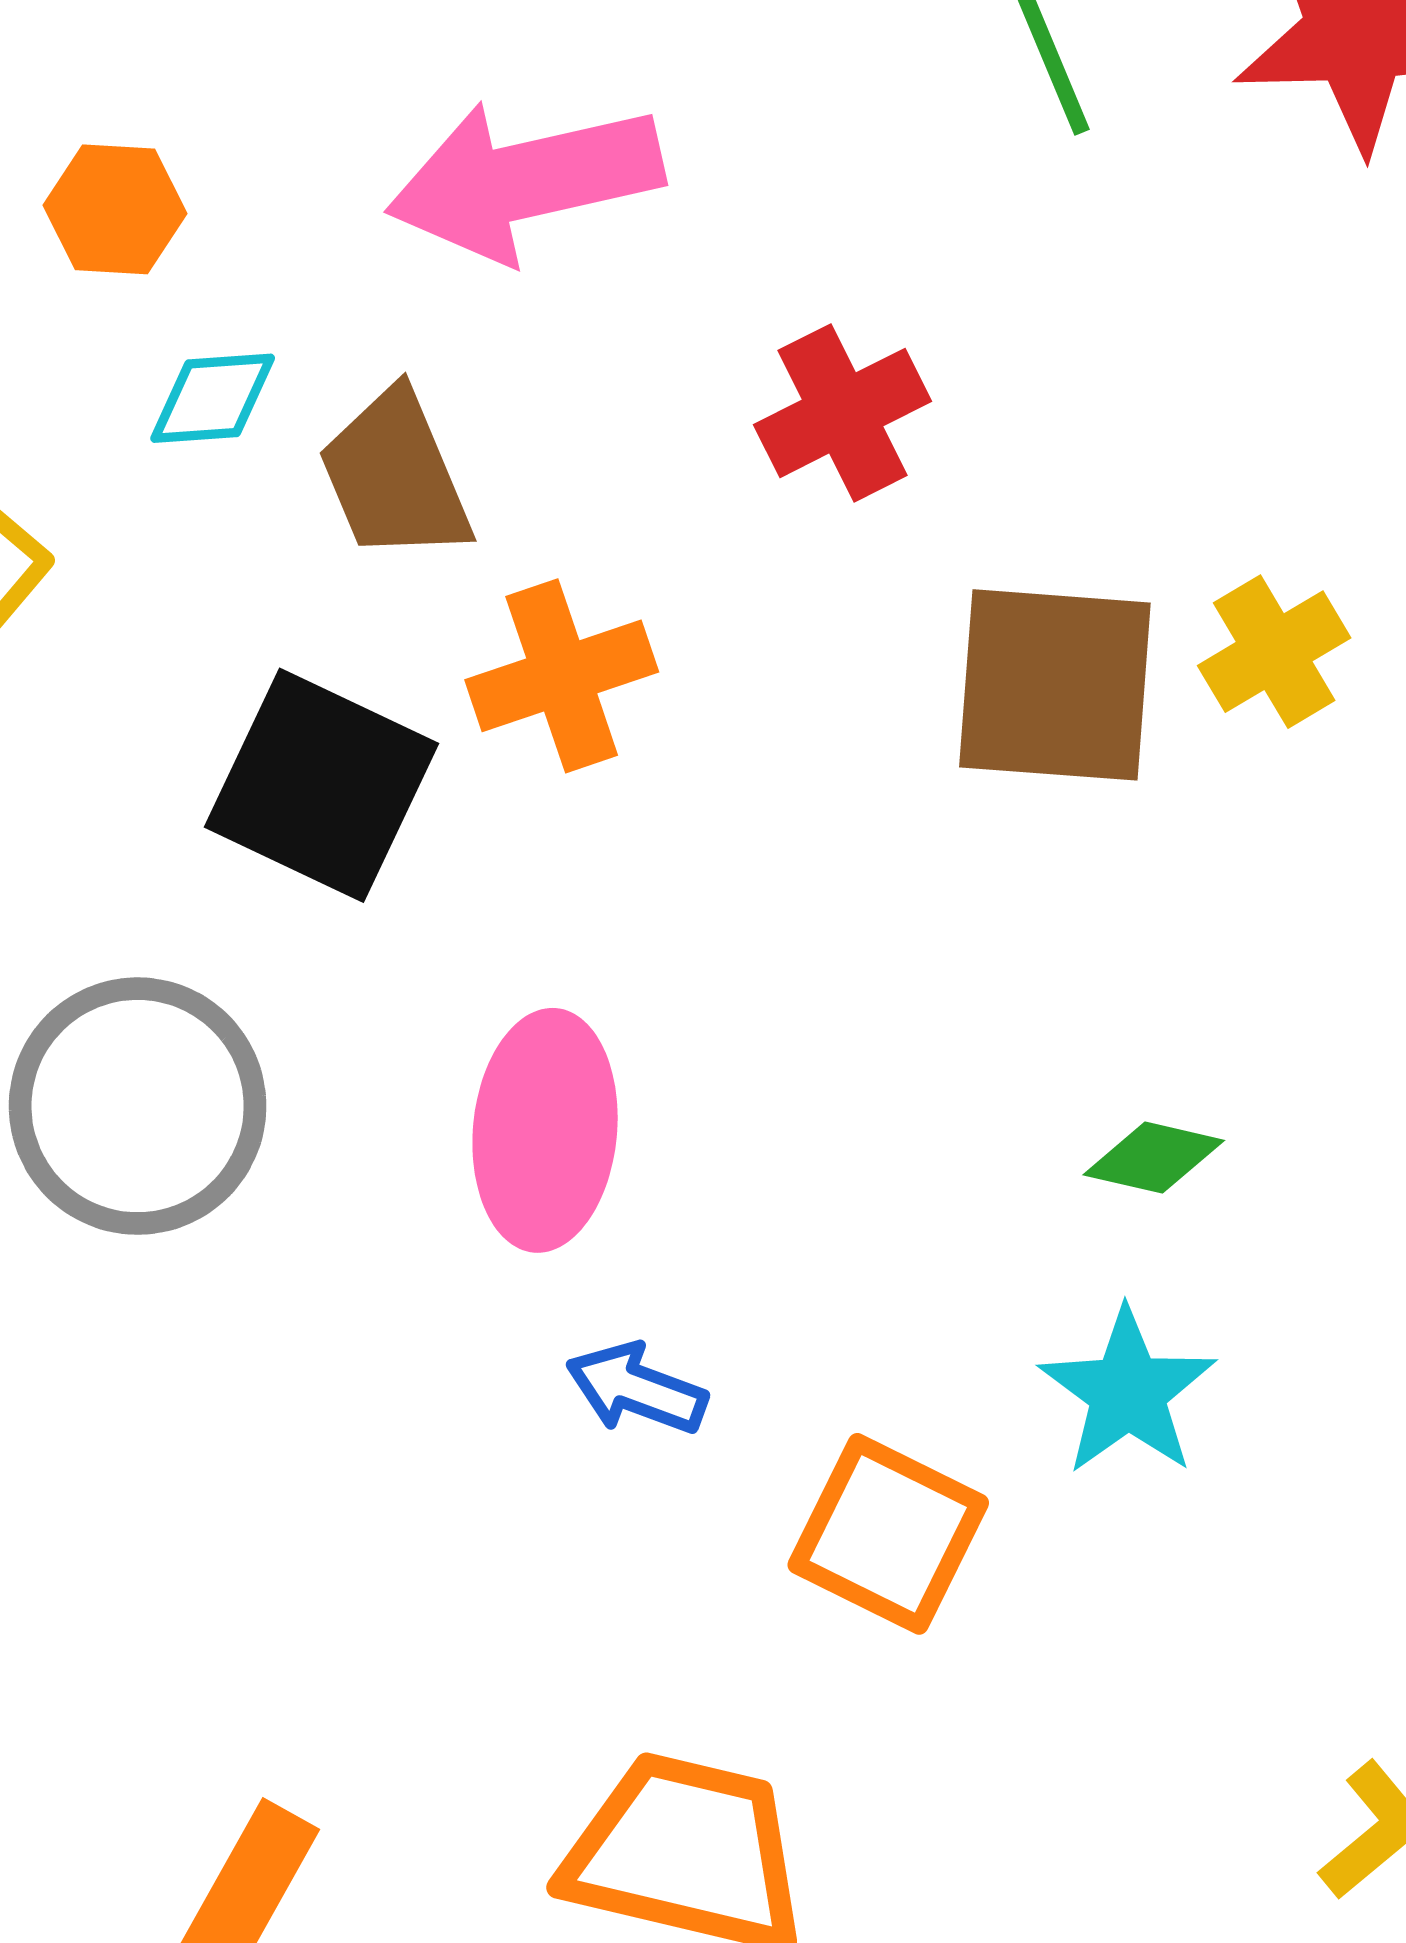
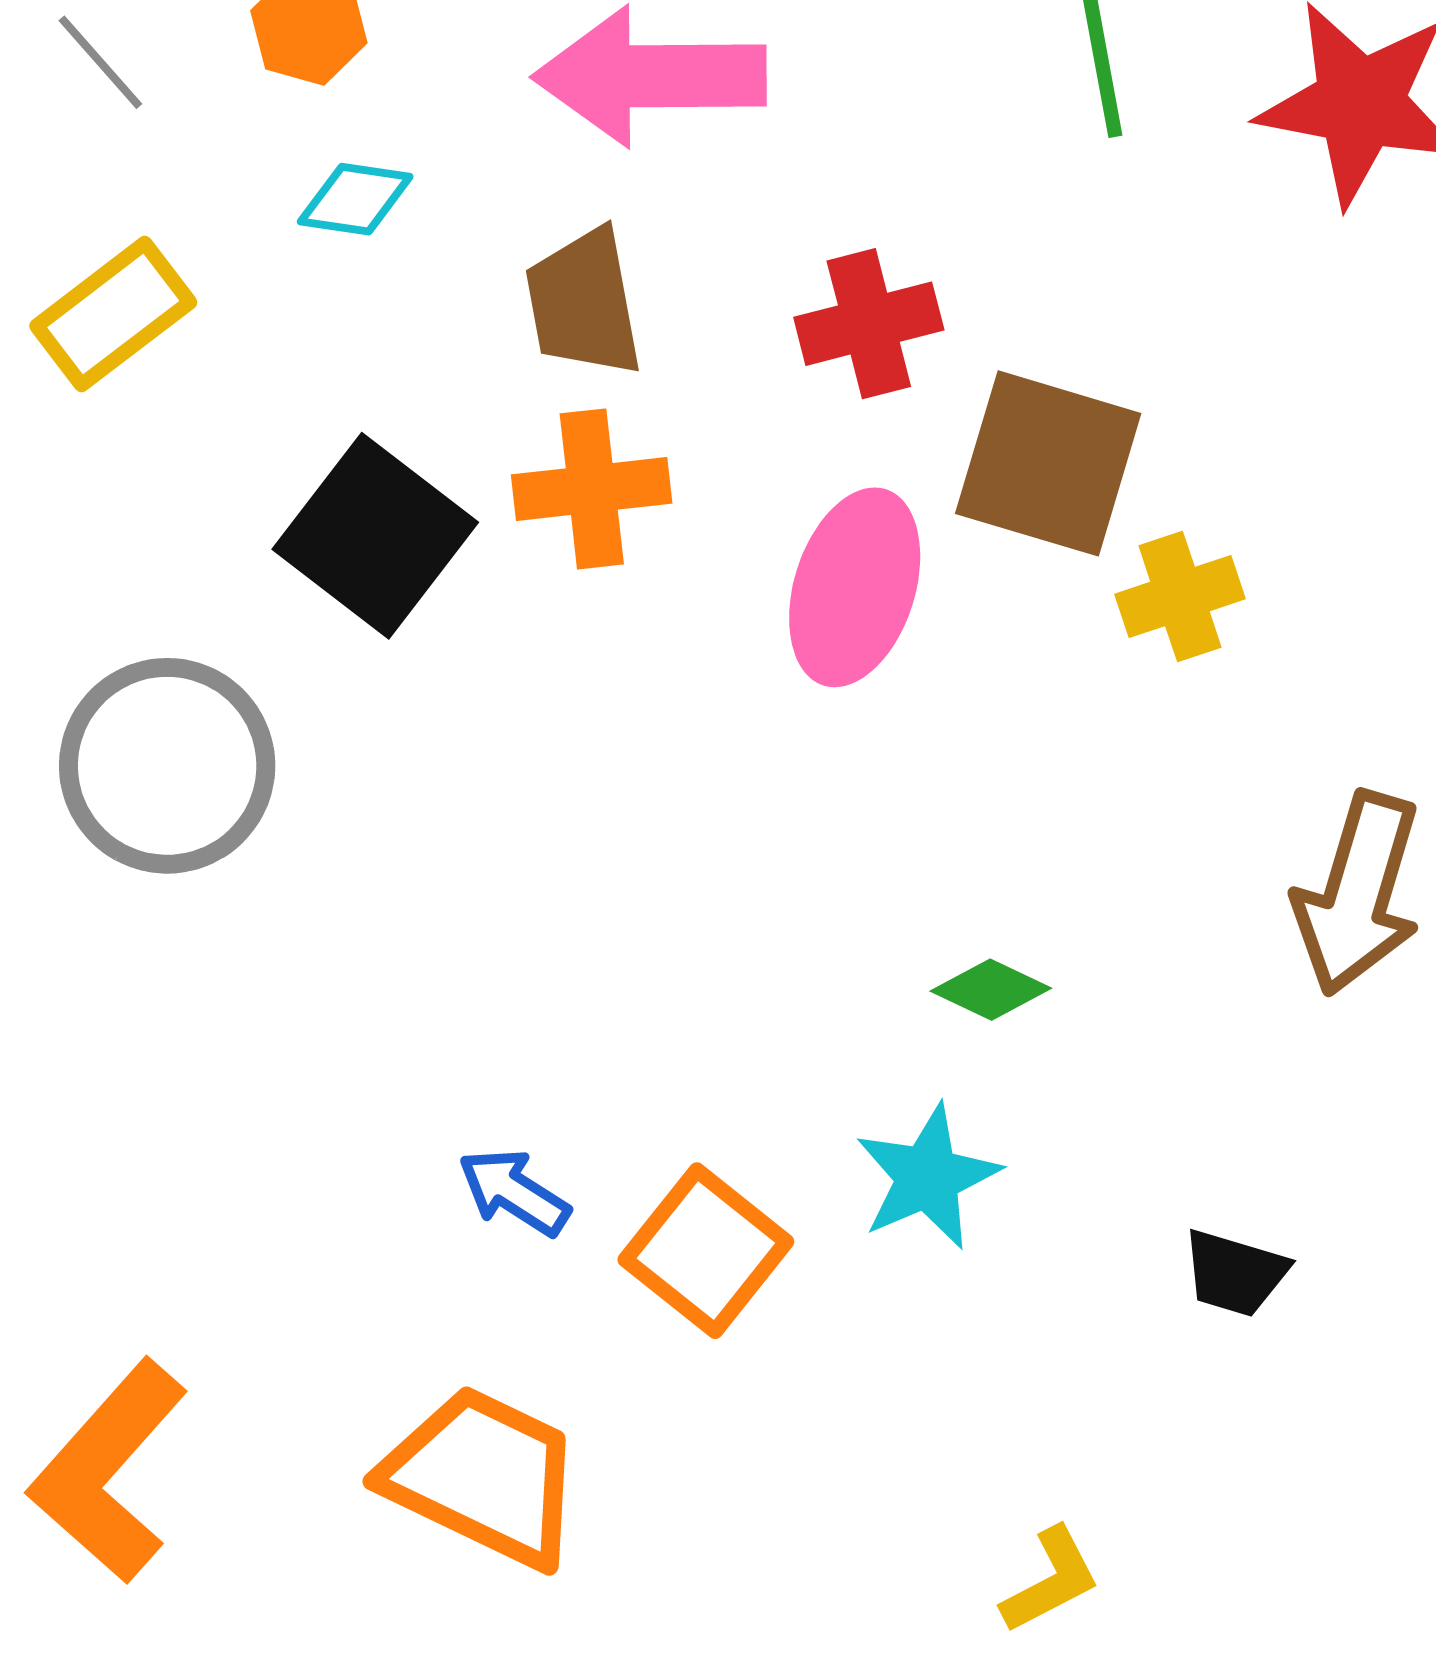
brown trapezoid: (395, 476) -> (584, 303), moved
brown square: (1055, 685) -> (1048, 463), moved
pink ellipse: (545, 1130) -> (855, 587), moved
blue arrow: (636, 1389) -> (514, 1192), moved

